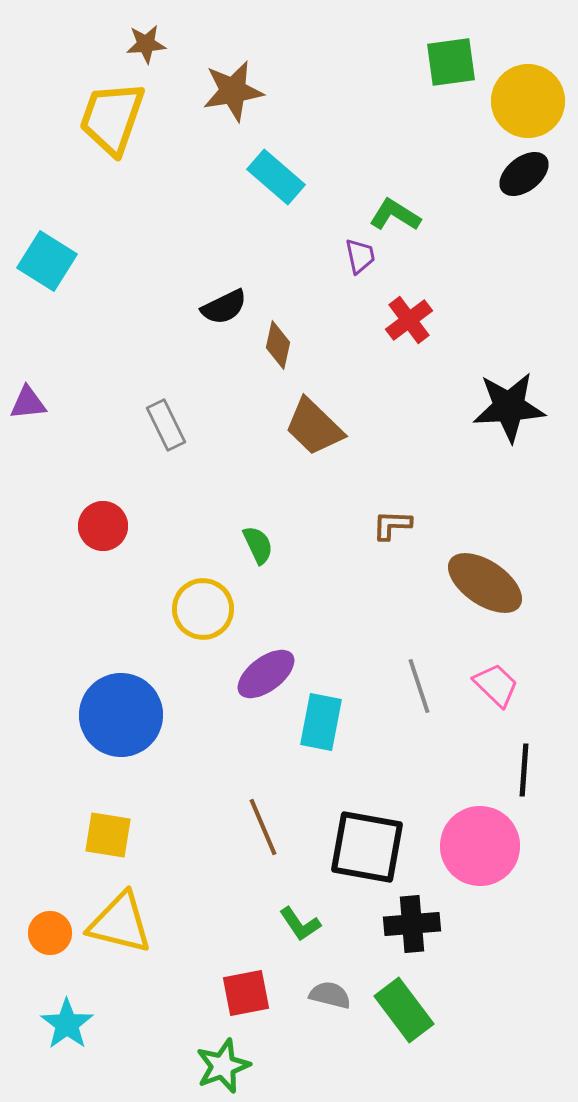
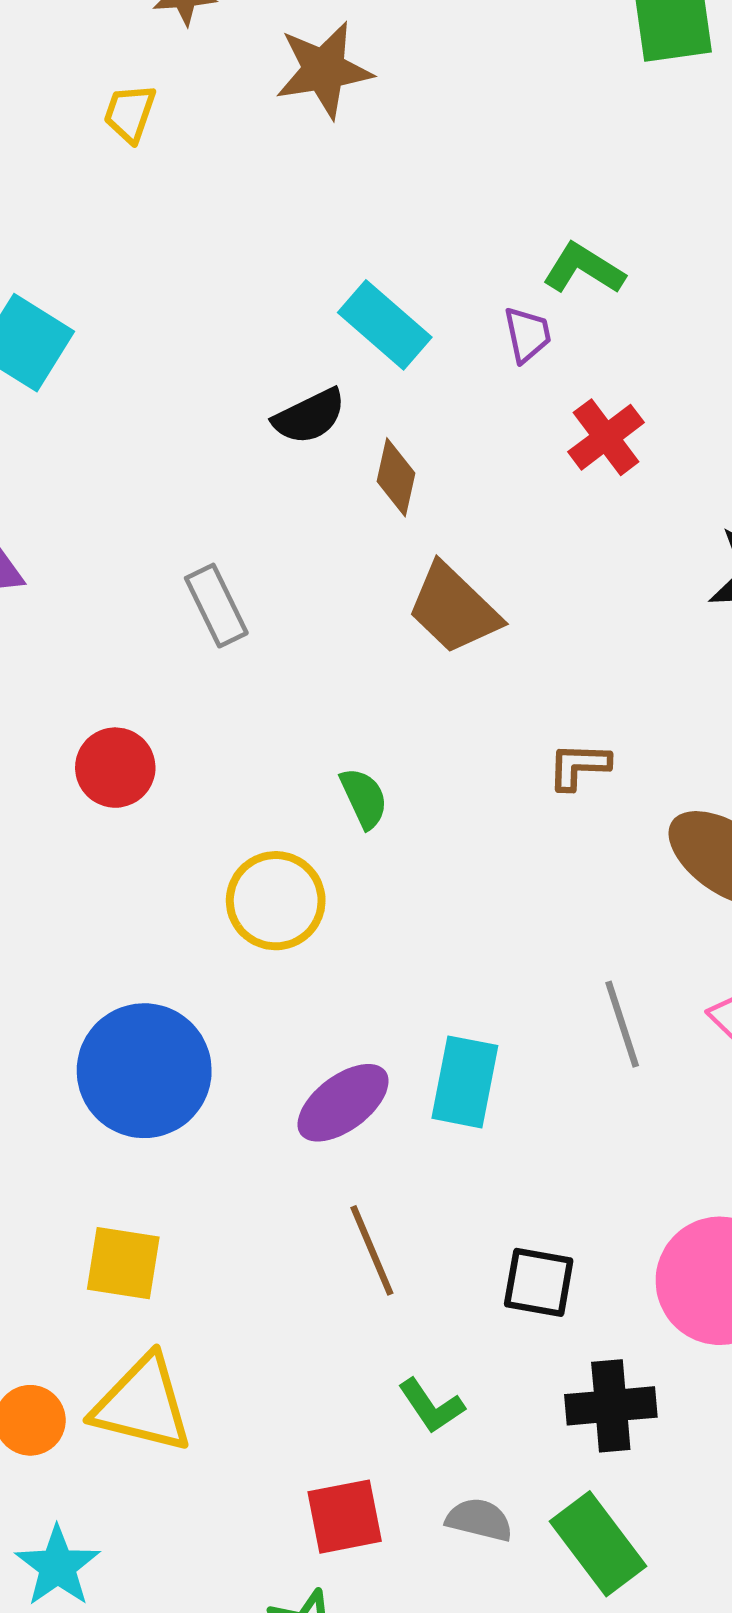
yellow trapezoid: (112, 118) -> (130, 113), size x0.5
cyan rectangle: (276, 177) -> (385, 325), moved
purple ellipse: (266, 674) -> (343, 1103), moved
black square: (367, 847) -> (539, 1282), size x0.6

